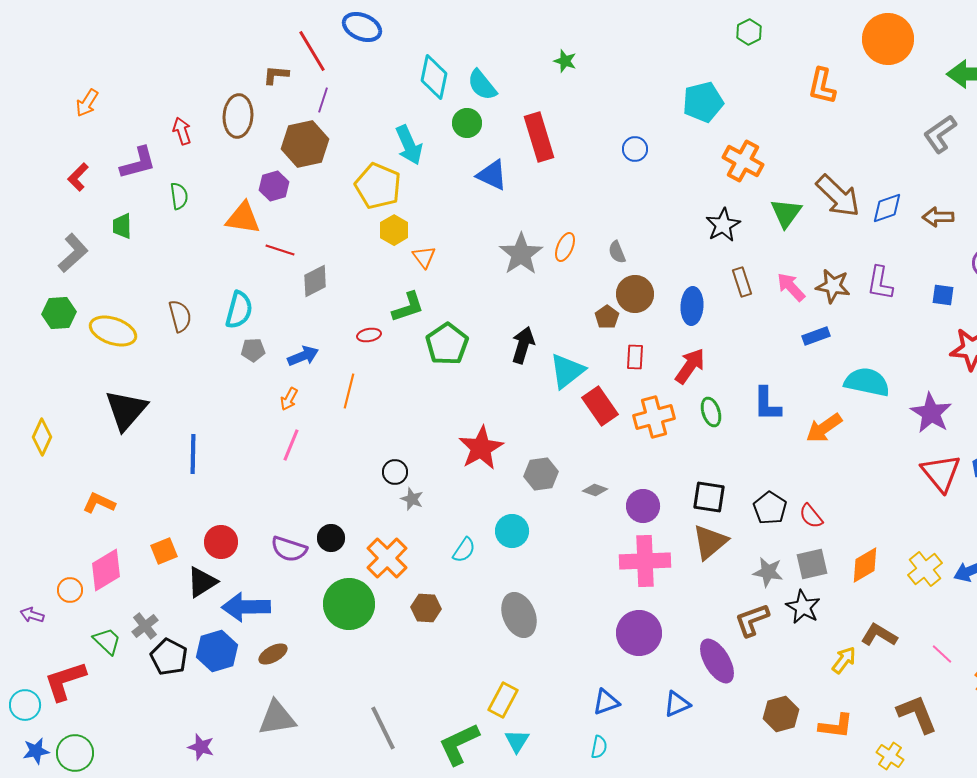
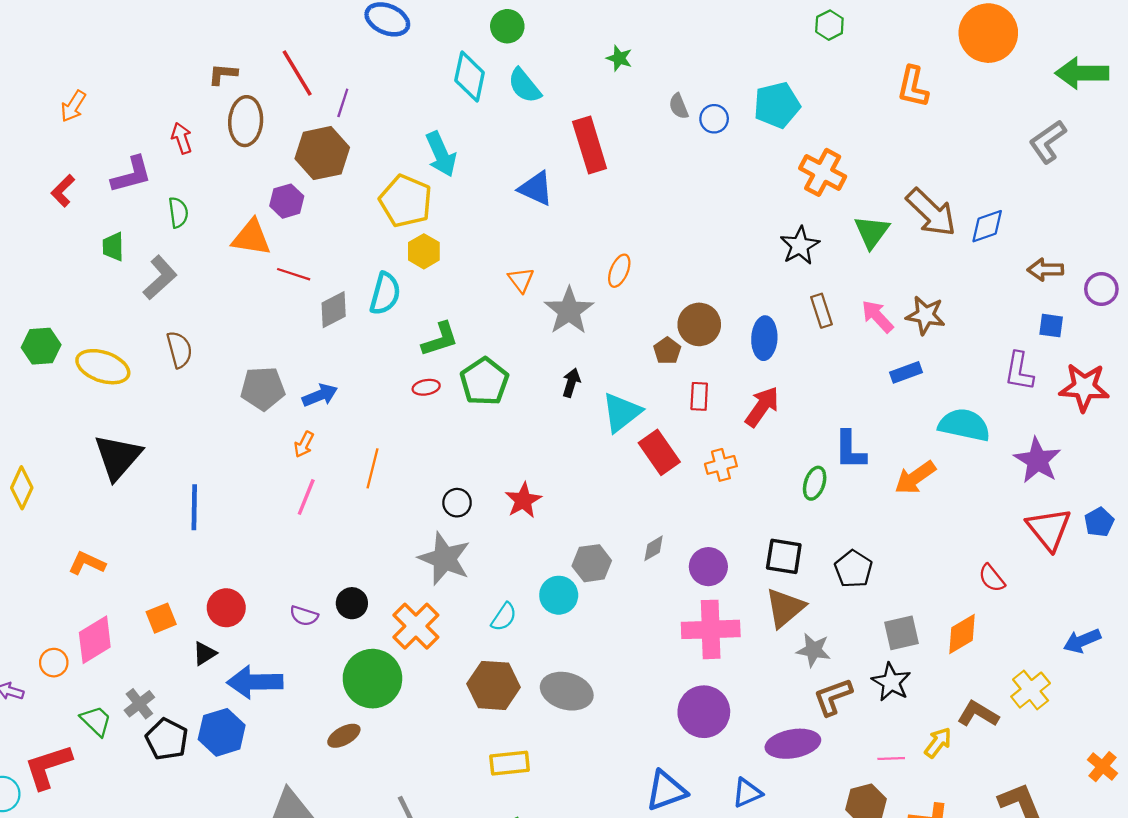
red line: (312, 51) -> (297, 73), moved
brown L-shape: (276, 75) -> (223, 74), moved
green circle: (467, 123) -> (507, 26), moved
blue circle: (635, 149) -> (714, 119), moved
brown arrow: (938, 217) -> (1045, 270), moved
gray semicircle: (617, 252) -> (679, 106), moved
gray L-shape: (73, 253) -> (160, 278), moved
gray star: (521, 254) -> (569, 311), moved
orange triangle: (424, 257) -> (521, 280), moved
purple L-shape: (880, 283) -> (1019, 371), moved
cyan semicircle: (239, 310) -> (385, 294), moved
red ellipse: (369, 335) -> (426, 387), moved
black arrow: (523, 345) -> (571, 383), size x0.7
gray pentagon: (253, 350) -> (263, 388), size x1.6
orange line: (349, 391) -> (372, 468), moved
green ellipse: (711, 412) -> (815, 483), moved, turned 36
orange cross: (654, 417) -> (721, 465), size x0.7
red star: (481, 448) -> (523, 500), size x0.7
black circle: (395, 472) -> (457, 503), moved
gray hexagon: (541, 474) -> (592, 563), moved
gray diamond: (595, 490) -> (654, 548), turned -50
gray star: (412, 499) -> (444, 559), size x2.0
red semicircle: (811, 516) -> (992, 578), moved
purple semicircle: (289, 549) -> (304, 616), size x0.7
yellow cross: (925, 569) -> (1031, 690), moved
gray star: (768, 572) -> (813, 650), moved
black triangle: (202, 582) -> (205, 653), size x0.7
brown hexagon: (426, 608) -> (494, 685), moved, size x1.5
gray ellipse: (519, 615) -> (567, 691), turned -51
brown ellipse: (273, 654) -> (344, 736), moved
pink line: (942, 654) -> (891, 759), moved, turned -45
purple ellipse: (717, 661) -> (793, 744), turned -69
yellow rectangle: (503, 700) -> (510, 763), moved, turned 56
blue triangle: (606, 702) -> (666, 791), size x1.4

